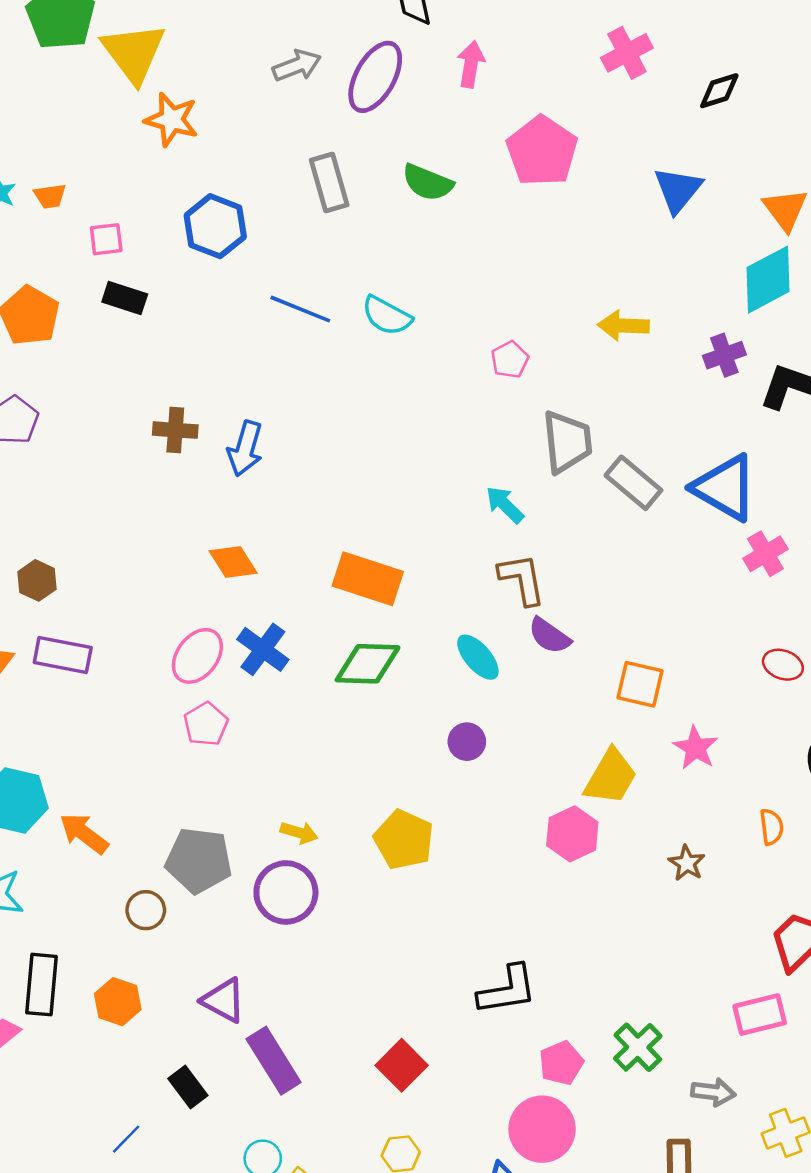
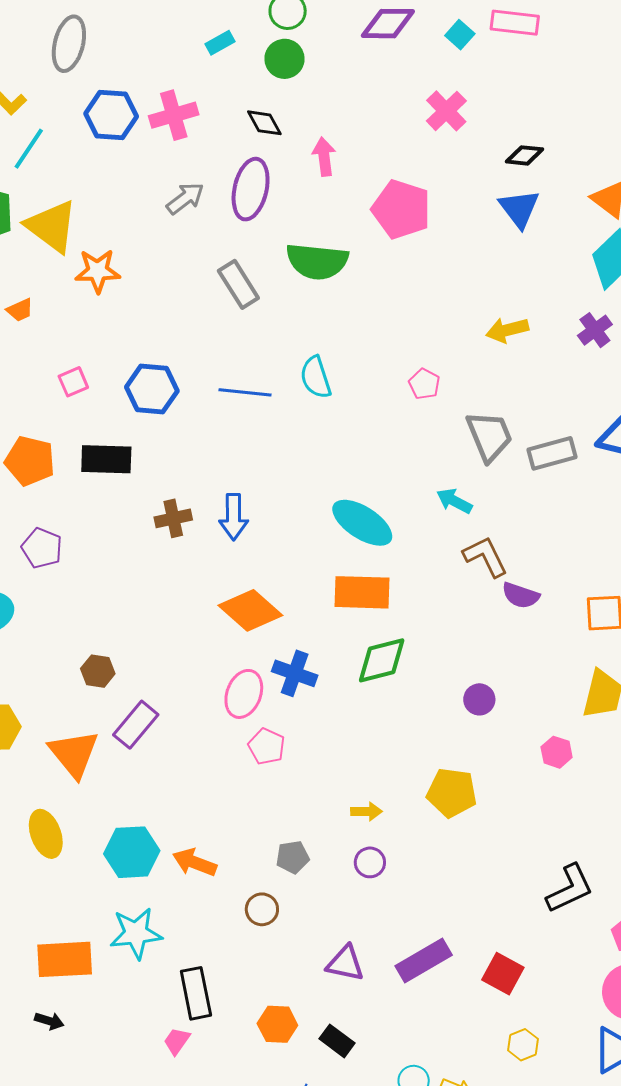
black diamond: (719, 91) -> (525, 155), moved, turned 39
green semicircle: (428, 182) -> (317, 261), size x1.4
orange trapezoid: (50, 196) -> (20, 310), moved
blue hexagon: (215, 226) -> (152, 389), moved
black rectangle: (125, 298) -> (106, 459), moved, size x1.4
cyan semicircle: (387, 316) -> (316, 377), turned 60
gray rectangle: (633, 483) -> (552, 453), turned -39
orange diamond: (233, 562) -> (250, 610), size x1.5
purple rectangle: (63, 655) -> (136, 725), turned -45
cyan ellipse: (478, 657) -> (362, 523), moved, size x1.5
pink hexagon: (572, 834) -> (557, 752), moved, size x0.7
gray pentagon: (199, 860) -> (293, 857), size x0.6
purple circle: (286, 892) -> (370, 862), size x0.6
orange hexagon: (118, 1002) -> (277, 1024), moved
purple rectangle: (274, 1061) -> (424, 960), moved, turned -72

